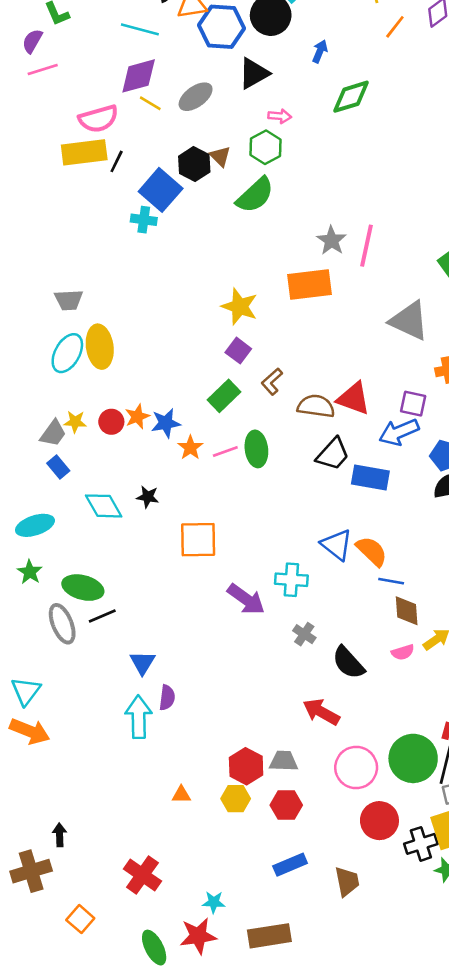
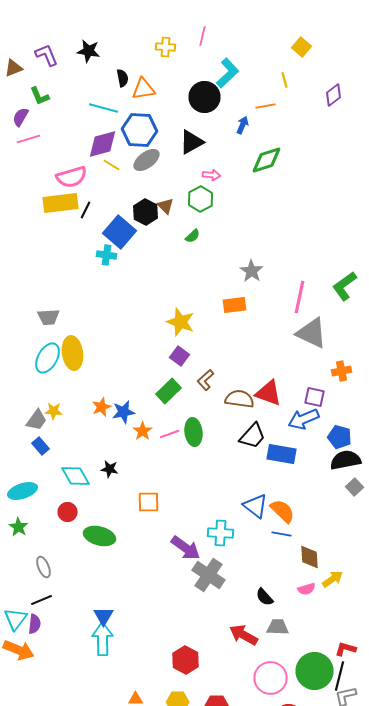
blue hexagon: (221, 27) -> (140, 130), moved
orange line: (395, 27) -> (266, 106), moved, turned 42
green semicircle: (255, 195) -> (192, 236), size x0.5
pink line: (366, 246) -> (300, 297), moved
orange rectangle: (310, 284) -> (234, 305), size x0.7
red circle: (111, 422) -> (68, 512), moved
orange square: (198, 540) -> (148, 502), size x0.7
blue line: (391, 581) -> (282, 534), moved
green ellipse: (83, 588) -> (100, 536), moved
black line: (102, 616) -> (42, 600), moved
gray ellipse: (62, 624) -> (44, 567), size x0.7
gray cross: (304, 634) -> (208, 575), moved, size x1.8
blue triangle: (142, 663) -> (104, 616), moved
black semicircle: (348, 663) -> (264, 597), size x0.7
purple semicircle: (167, 698) -> (34, 624), moved
gray trapezoid: (284, 761) -> (278, 627), moved
red hexagon: (246, 766) -> (186, 660), moved

